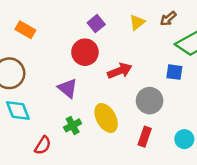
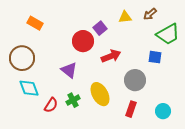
yellow triangle: (137, 22) -> (125, 17), turned 32
purple square: (96, 24) -> (100, 28), moved
red semicircle: (43, 145) -> (51, 105), moved

